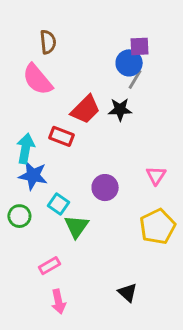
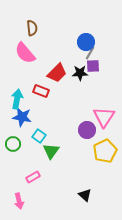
purple square: (140, 46) -> (93, 66), moved
pink triangle: (156, 176) -> (104, 117), size x1.6
purple circle: (105, 188) -> (87, 130), moved
pink arrow: (58, 302) -> (19, 201), moved

